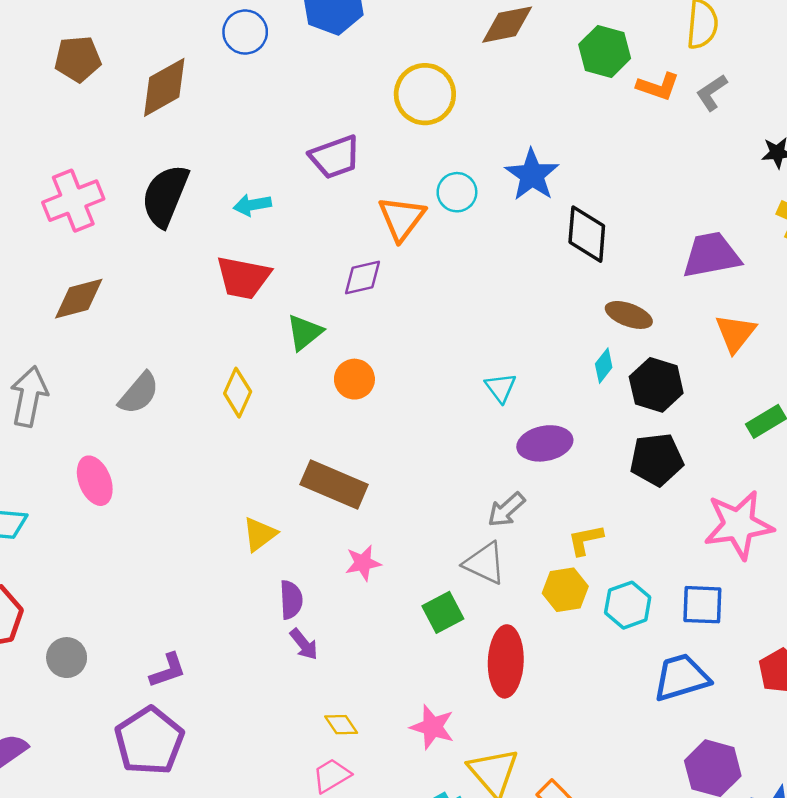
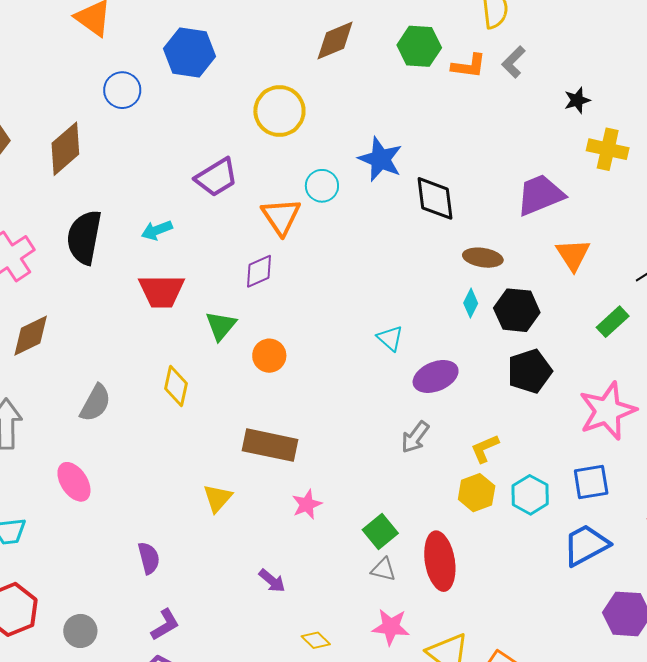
gray triangle: (485, 563) -> (383, 569), moved, size x0.7
purple semicircle: (291, 600) -> (149, 558), moved

